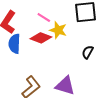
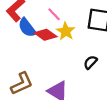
blue semicircle: (14, 44) -> (27, 28), moved, turned -54

